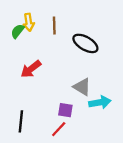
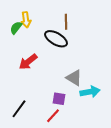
brown line: (54, 26) -> (66, 22), moved
black ellipse: (85, 43) -> (56, 39), moved
black line: (21, 121) -> (19, 109), turned 30

